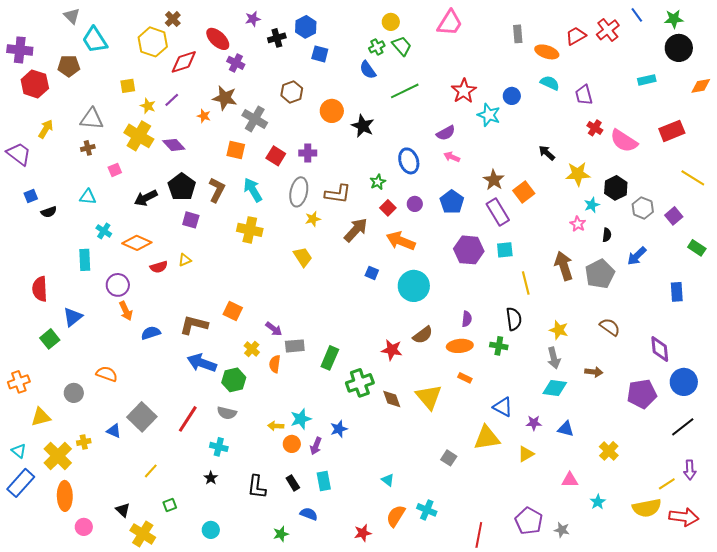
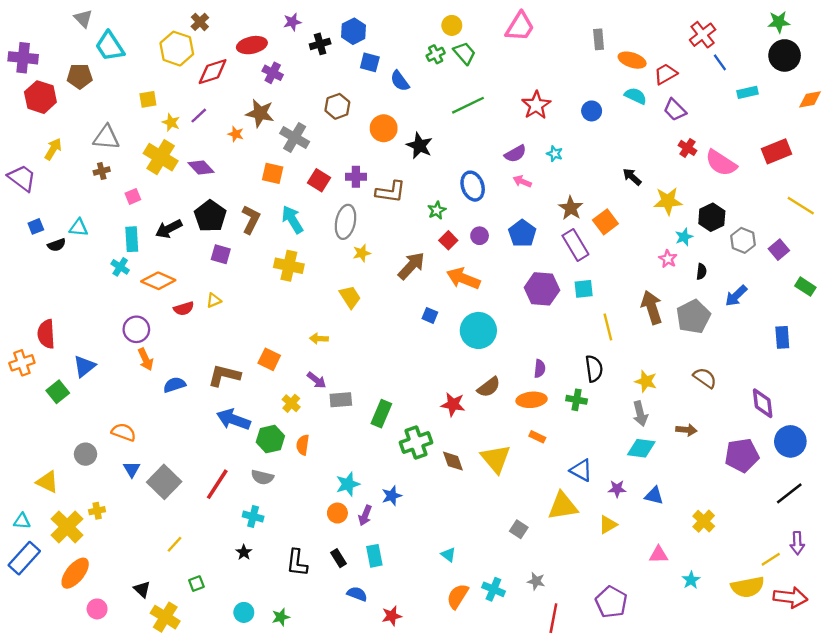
blue line: (637, 15) -> (720, 62), moved
red trapezoid: (576, 36) -> (666, 74), moved
red ellipse: (218, 39) -> (252, 45), turned -55
blue semicircle: (368, 70) -> (400, 81), moved
purple trapezoid: (584, 95) -> (675, 110), turned -30
cyan star: (489, 115) -> (555, 154), moved, size x0.6
brown L-shape: (338, 194) -> (391, 192), moved
cyan triangle: (88, 197) -> (79, 228), moved
cyan rectangle: (85, 260) -> (132, 239), moved
orange semicircle: (275, 364) -> (303, 445), moved
orange cross: (19, 382) -> (22, 363), moved
yellow triangle: (41, 417) -> (47, 482), turned 40
yellow arrow: (276, 426) -> (319, 339), moved
blue triangle: (114, 431) -> (132, 469), moved, turned 35
cyan triangle: (19, 451) -> (22, 521), turned -35
orange ellipse: (65, 496) -> (75, 573), turned 40
gray star: (562, 530) -> (536, 581), moved
red star: (363, 533) -> (392, 616), moved
green star: (281, 534) -> (281, 617), moved

